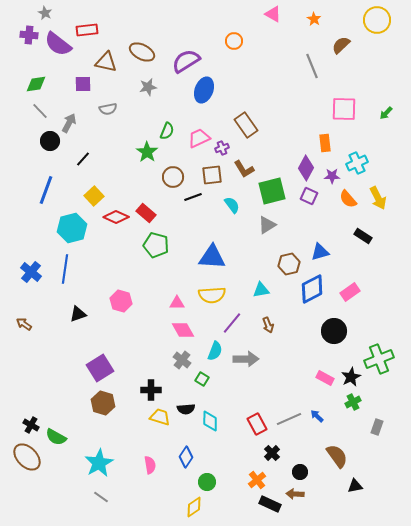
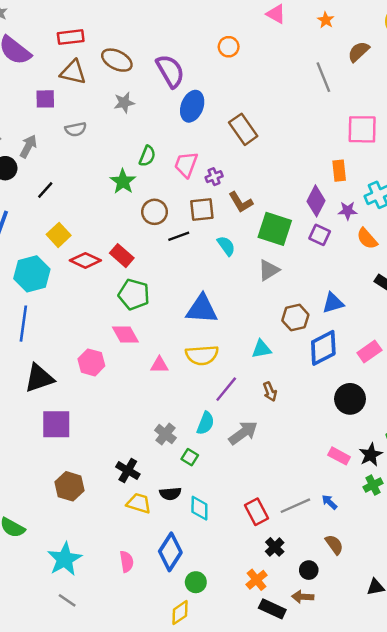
red rectangle: (87, 30) -> (71, 37), moved
purple semicircle: (186, 61) -> (170, 71), turned 92
brown rectangle: (246, 125) -> (243, 129), moved
pink trapezoid: (199, 138) -> (186, 165), turned -45
green square: (272, 191) -> (275, 229), turned 32
black triangle: (78, 314) -> (39, 378), size x1.5
pink diamond: (183, 330) -> (125, 335), moved
gray arrow: (246, 359) -> (243, 433), turned -35
purple square: (100, 368) -> (56, 424), moved, turned 32
black cross: (151, 390) -> (128, 470), turned 30
brown semicircle: (337, 456) -> (334, 545), moved, size x0.7
blue diamond: (186, 457) -> (170, 552), size x1.4

